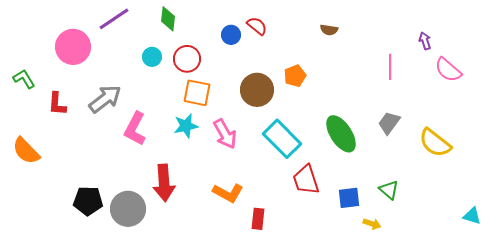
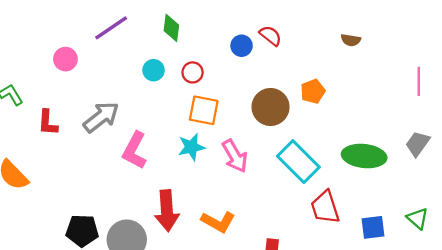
pink circle: (73, 47) -> (65, 59), size x0.6
red circle: (187, 59) -> (193, 72), size x0.7
green ellipse: (341, 134) -> (364, 156), turned -51
orange L-shape: (228, 193) -> (218, 222), moved

